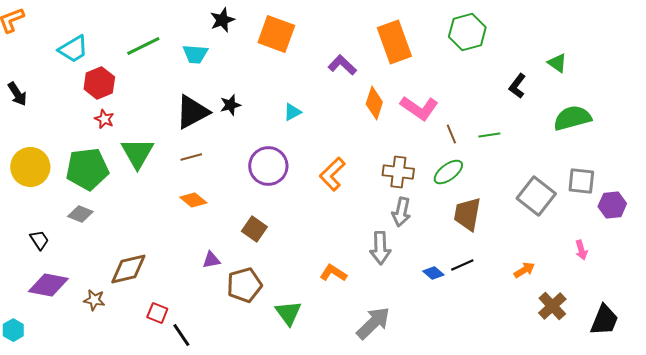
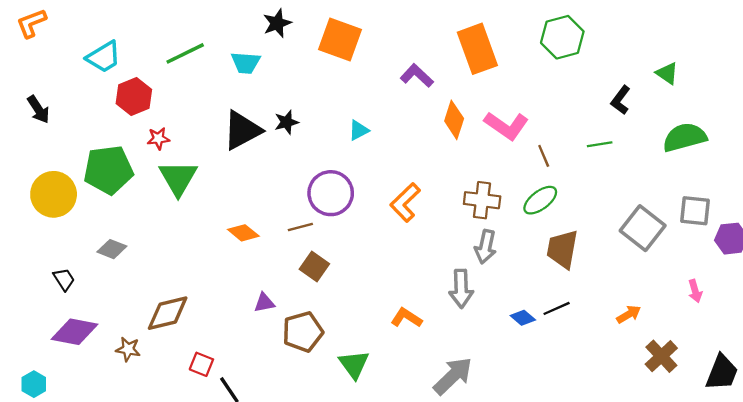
red star: (104, 119) -> (158, 138), moved, turned -30
green line: (489, 135) -> (600, 144), moved
brown line: (191, 157) -> (300, 227), moved
green pentagon: (87, 169) -> (108, 170), moved

